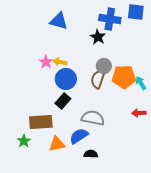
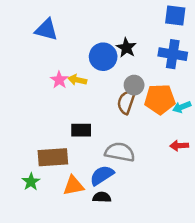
blue cross: (110, 19) -> (173, 54), moved
blue triangle: (59, 21) -> (46, 30), moved
blue circle: (66, 79) -> (103, 57), moved
cyan arrow: (141, 83) -> (182, 107), turned -80
black rectangle: (63, 101) -> (81, 130), turned 49
black semicircle: (91, 154) -> (102, 197), moved

